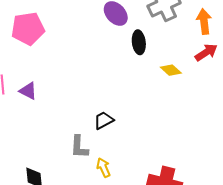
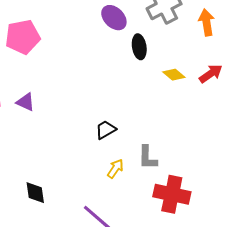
red arrow: (206, 52) -> (211, 74), moved
gray L-shape: (79, 147) -> (148, 158), moved
yellow arrow: (103, 168) -> (115, 169), moved, turned 60

